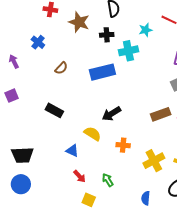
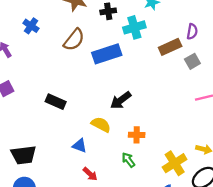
brown semicircle: (61, 68) -> (74, 40), moved, size x1.5
brown rectangle: (161, 114) -> (170, 47), moved
yellow cross: (154, 161) -> (175, 163), moved
green arrow: (108, 180) -> (128, 160), moved

